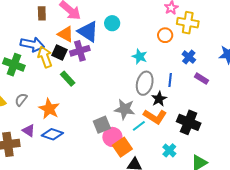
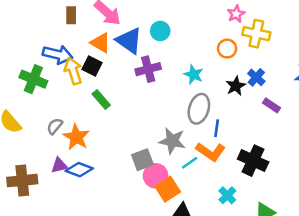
purple cross: (80, 51) -> (148, 69), moved
blue line: (170, 80) -> (217, 128), moved
black star: (159, 99) -> (236, 86), moved
gray semicircle: (21, 100) -> (55, 126), moved
purple triangle: (29, 131) -> (59, 165), moved, turned -48

